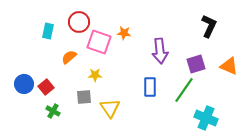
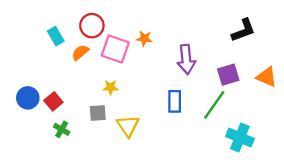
black L-shape: (209, 26) -> (243, 30), turned 45
cyan rectangle: (48, 31) -> (56, 36), turned -42
orange semicircle: (69, 57) -> (80, 52), moved

